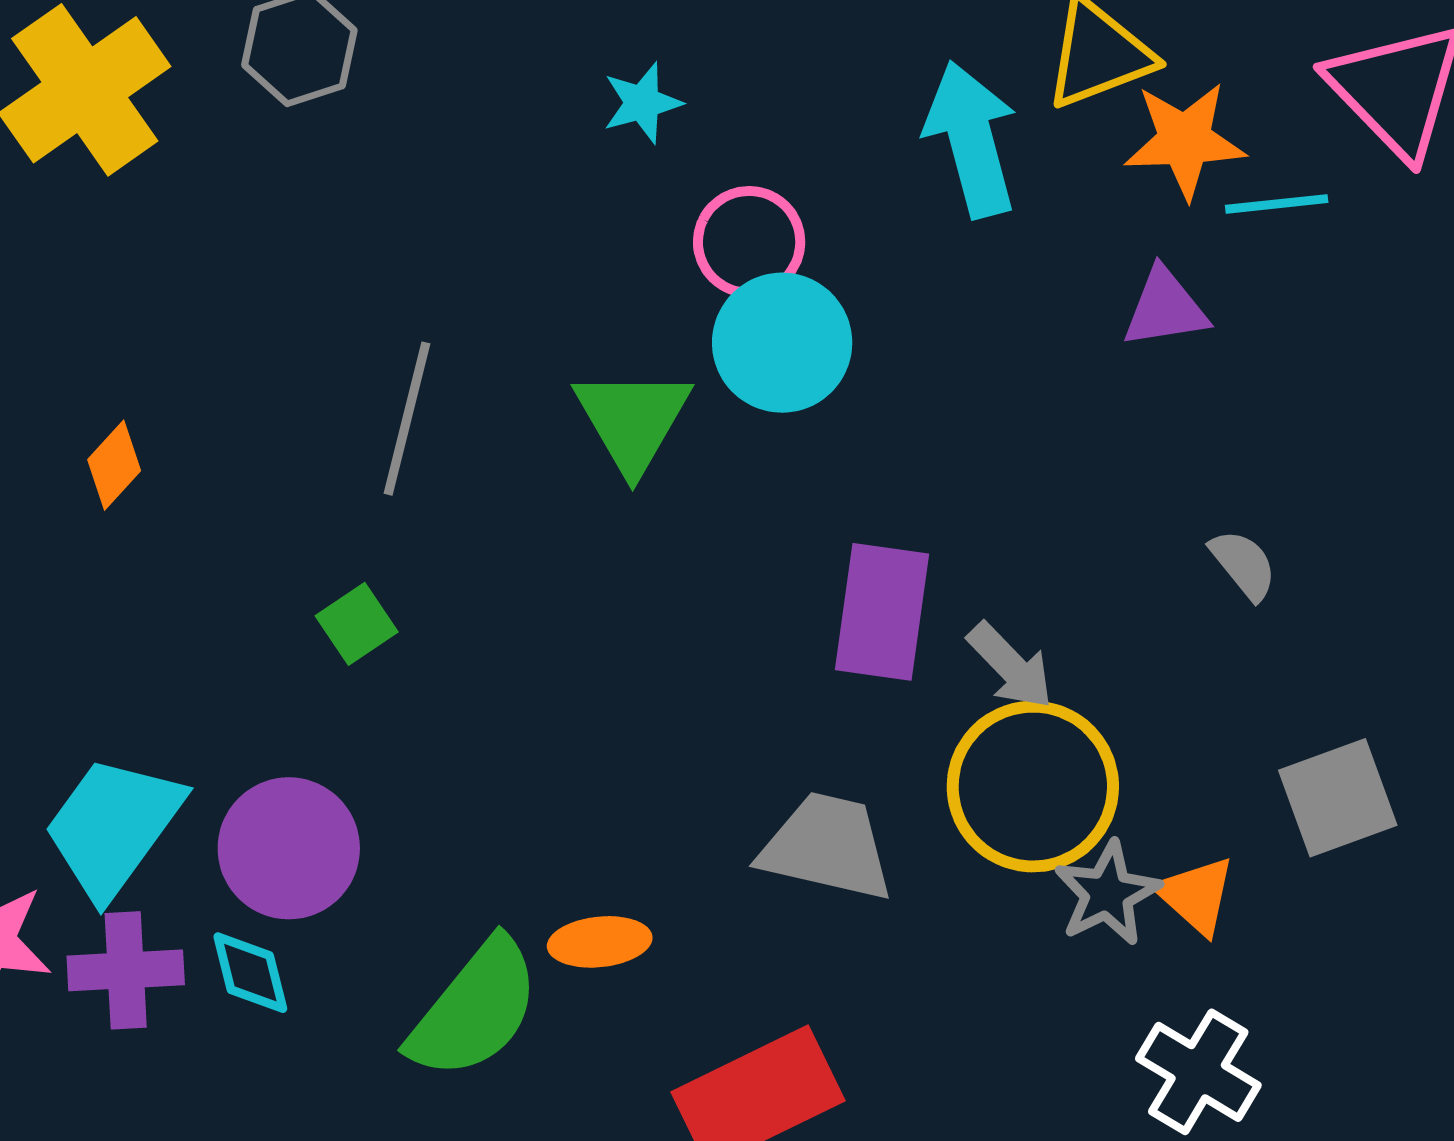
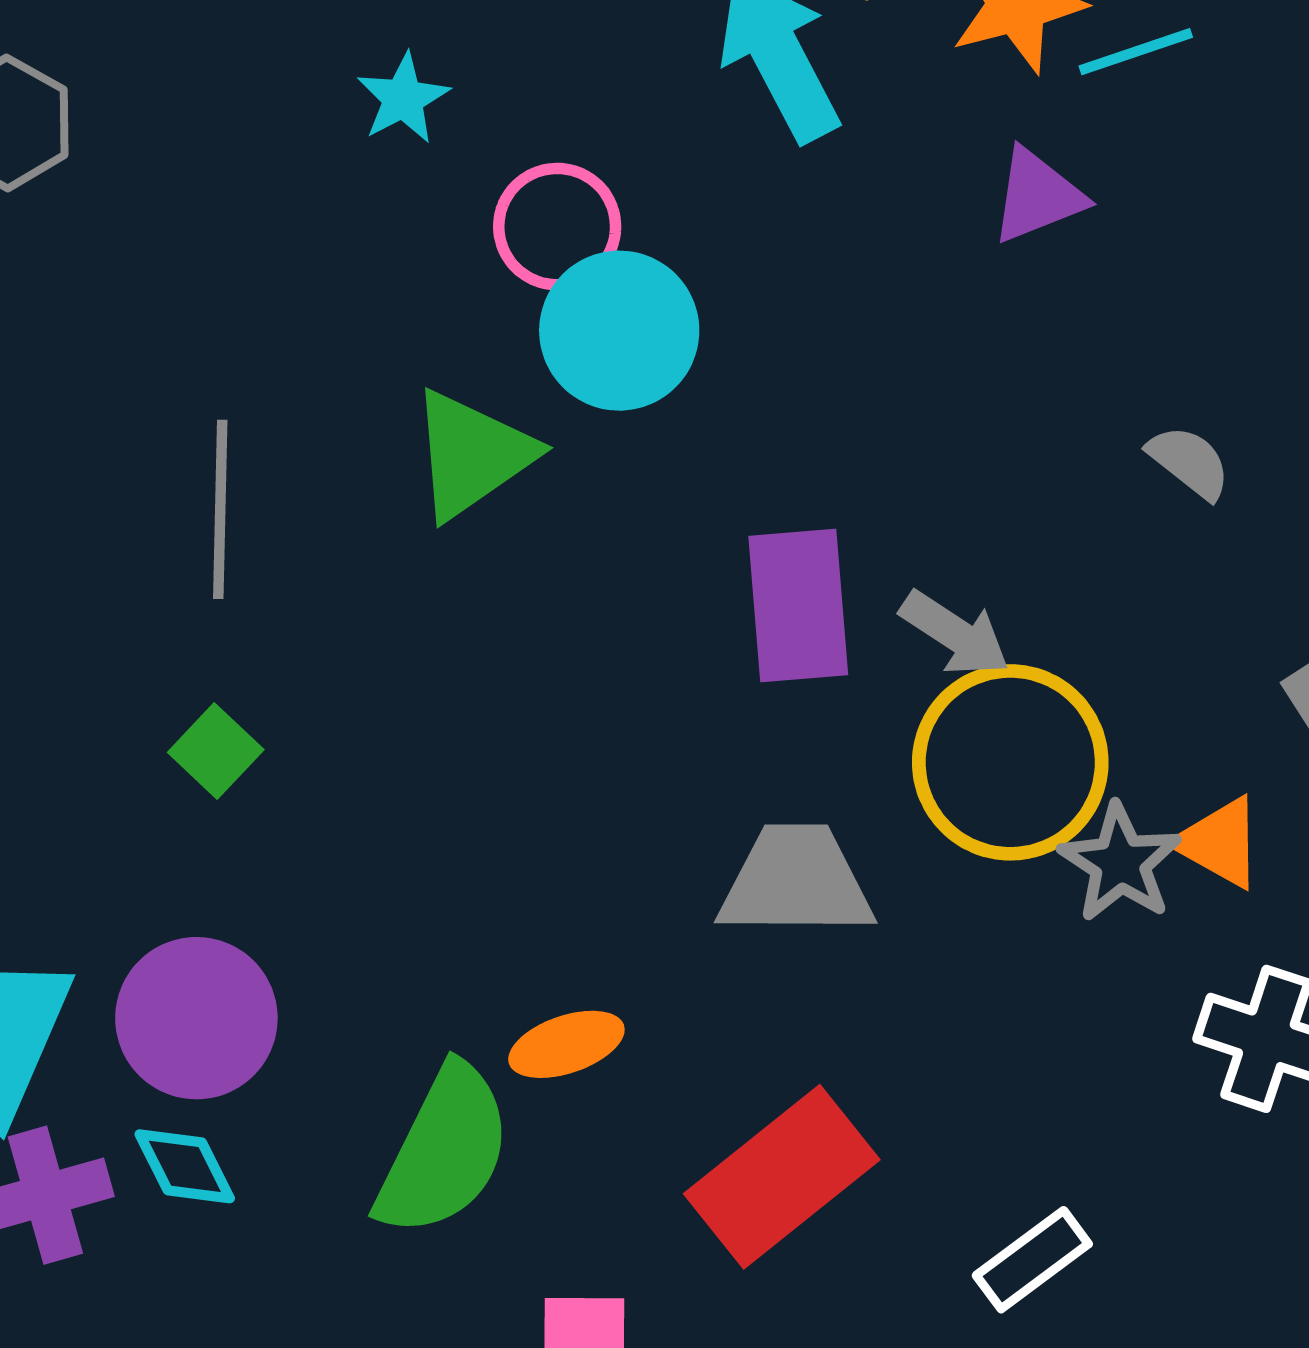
green triangle: (633, 420) -> (472, 454), turned 38

